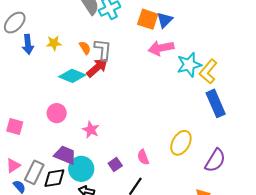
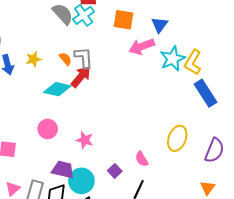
blue triangle: (165, 20) -> (159, 25), moved

